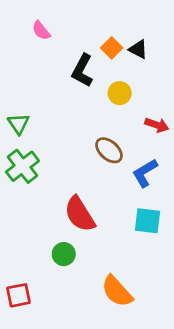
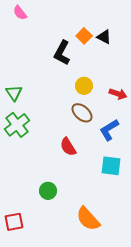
pink semicircle: (41, 31) -> (20, 13), moved
yellow circle: (120, 93) -> (84, 86), moved
red semicircle: (80, 214) -> (68, 147), moved, size x0.7

